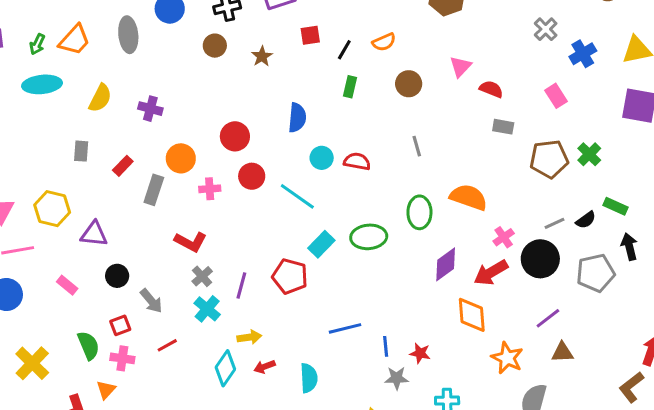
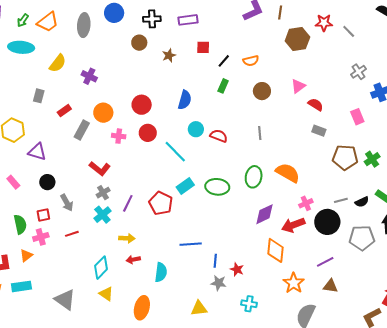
pink cross: (122, 358) -> (41, 237), turned -35
cyan diamond: (225, 368) -> (101, 268), moved

